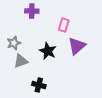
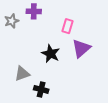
gray star: (14, 43) -> (12, 21), moved
gray triangle: (21, 61) -> (22, 74), moved

